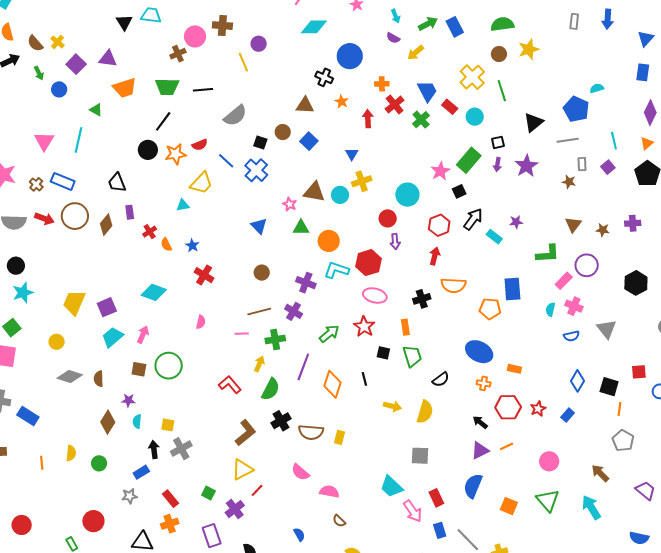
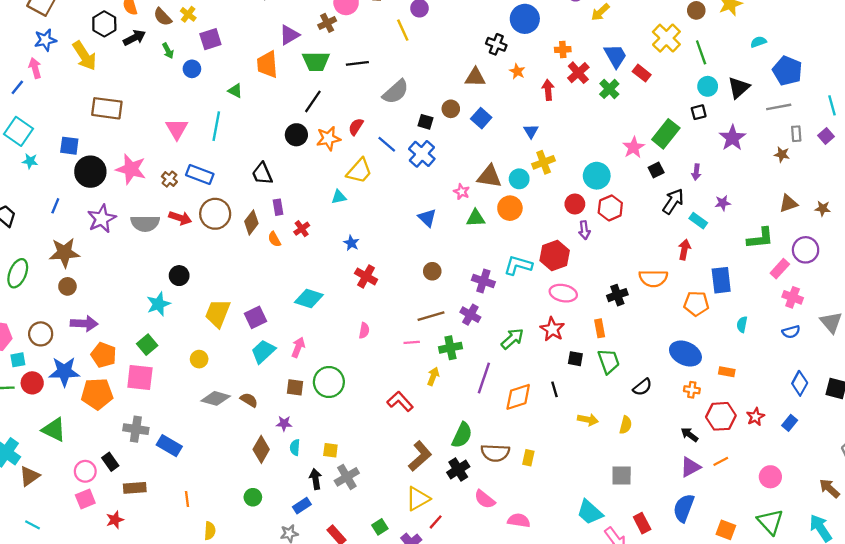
purple triangle: (108, 59) -> (289, 35), moved, turned -36
purple square: (76, 64) -> (210, 39), turned 30
orange trapezoid: (125, 88) -> (267, 64), turned 105
cyan semicircle: (597, 88) -> (758, 42), moved
cyan circle: (475, 117) -> (708, 86), moved
red semicircle: (200, 145) -> (356, 127), turned 147
purple arrow: (497, 165) -> (696, 172), moved
brown triangle: (573, 224) -> (788, 203), turned 36
red hexagon: (439, 225) -> (610, 208), moved
orange circle: (329, 241) -> (510, 208), moved
orange semicircle: (166, 245) -> (274, 239), moved
red arrow: (435, 256) -> (684, 250), moved
black circle: (16, 266) -> (179, 276), moved
cyan semicircle: (550, 309) -> (742, 324), moved
brown semicircle: (99, 379) -> (249, 400), turned 126
orange diamond: (333, 384) -> (518, 397), turned 56
green semicircle: (271, 389) -> (462, 435), moved
yellow semicircle: (425, 412) -> (626, 425), size x0.7
black cross: (281, 421) -> (458, 470), moved
yellow semicircle: (71, 453) -> (210, 531), moved
green square: (208, 493) -> (380, 527), turned 32

